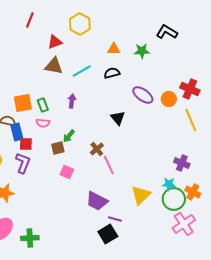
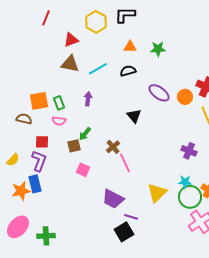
black L-shape: (167, 32) -> (125, 15), moved, turned -30
blue rectangle: (17, 132) -> (35, 184), moved
purple cross: (182, 163) -> (189, 151), moved

